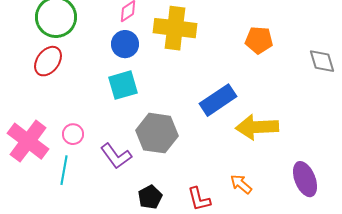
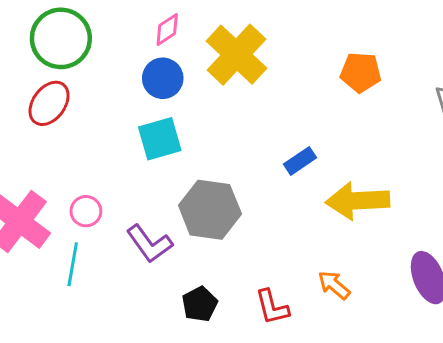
yellow cross: (175, 28) -> (237, 55), turned 36
blue rectangle: (218, 100) -> (300, 161), size x0.6

